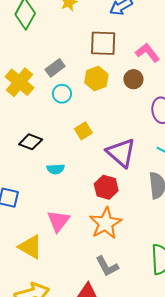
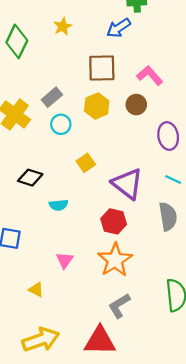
pink triangle: (58, 221) -> (65, 260), size x0.7
yellow triangle: (30, 247) -> (36, 290), size x0.6
gray L-shape: (107, 266) -> (119, 306), turned 90

